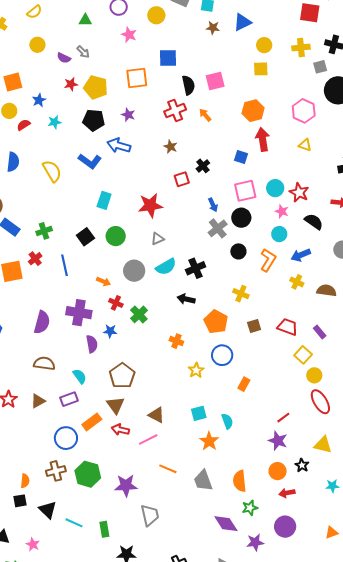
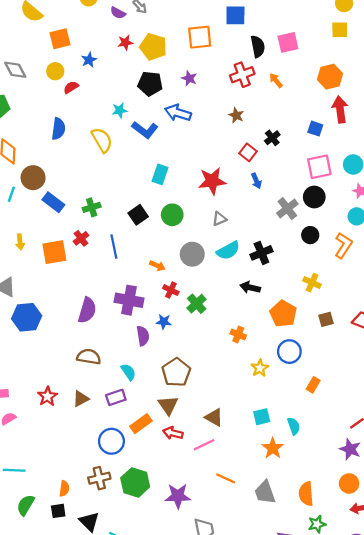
cyan star: (54, 122) -> (120, 110), moved
red square: (182, 179) -> (248, 152), turned -35
blue arrow: (213, 205) -> (256, 181), moved

